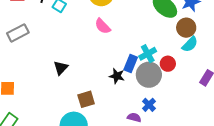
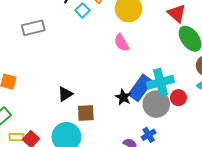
cyan cross: (148, 54) -> (160, 82), size x1.4
blue rectangle: (131, 64) -> (140, 88), size x1.4
black triangle: (61, 68) -> (65, 94), moved

